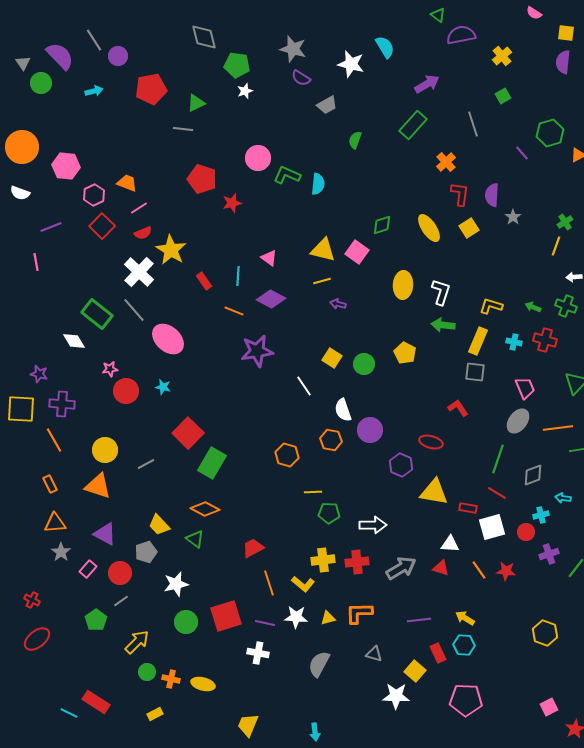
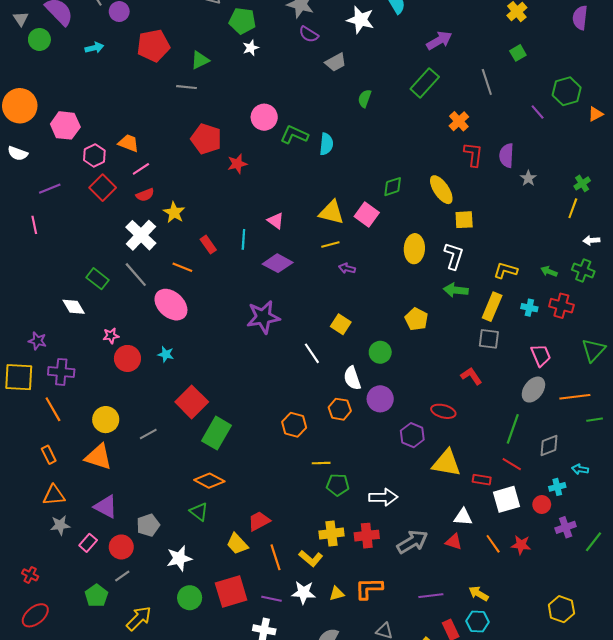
yellow square: (469, 228) -> (464, 220), moved, turned 30
yellow star: (171, 250) -> (174, 212), size x0.7
orange line: (234, 311) -> (182, 267), moved
green rectangle: (97, 314) -> (97, 279), size x0.7
green circle: (364, 364) -> (380, 352), moved
yellow trapezoid: (159, 525) -> (237, 544), moved
gray star: (61, 552) -> (60, 525), turned 30

